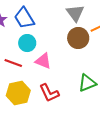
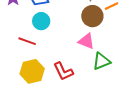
pink triangle: (43, 61) -> (86, 41), moved

